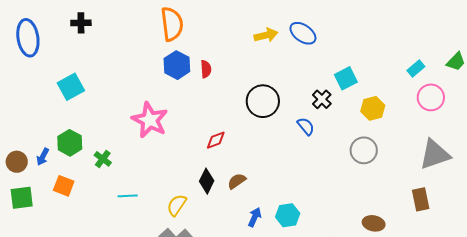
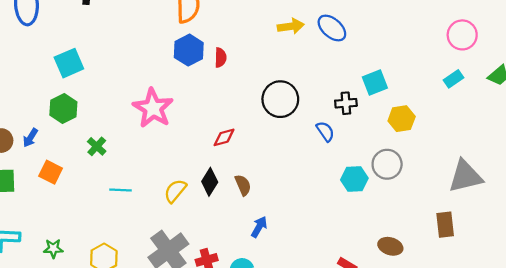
pink circle: (431, 97) -> (462, 35), moved
black cross: (322, 99) -> (346, 103), turned 36
green hexagon: (70, 143) -> (63, 108), moved
brown semicircle: (237, 181) -> (243, 185), turned 96
yellow semicircle: (177, 205) -> (175, 191), moved
cyan hexagon: (288, 215) -> (354, 179), moved

